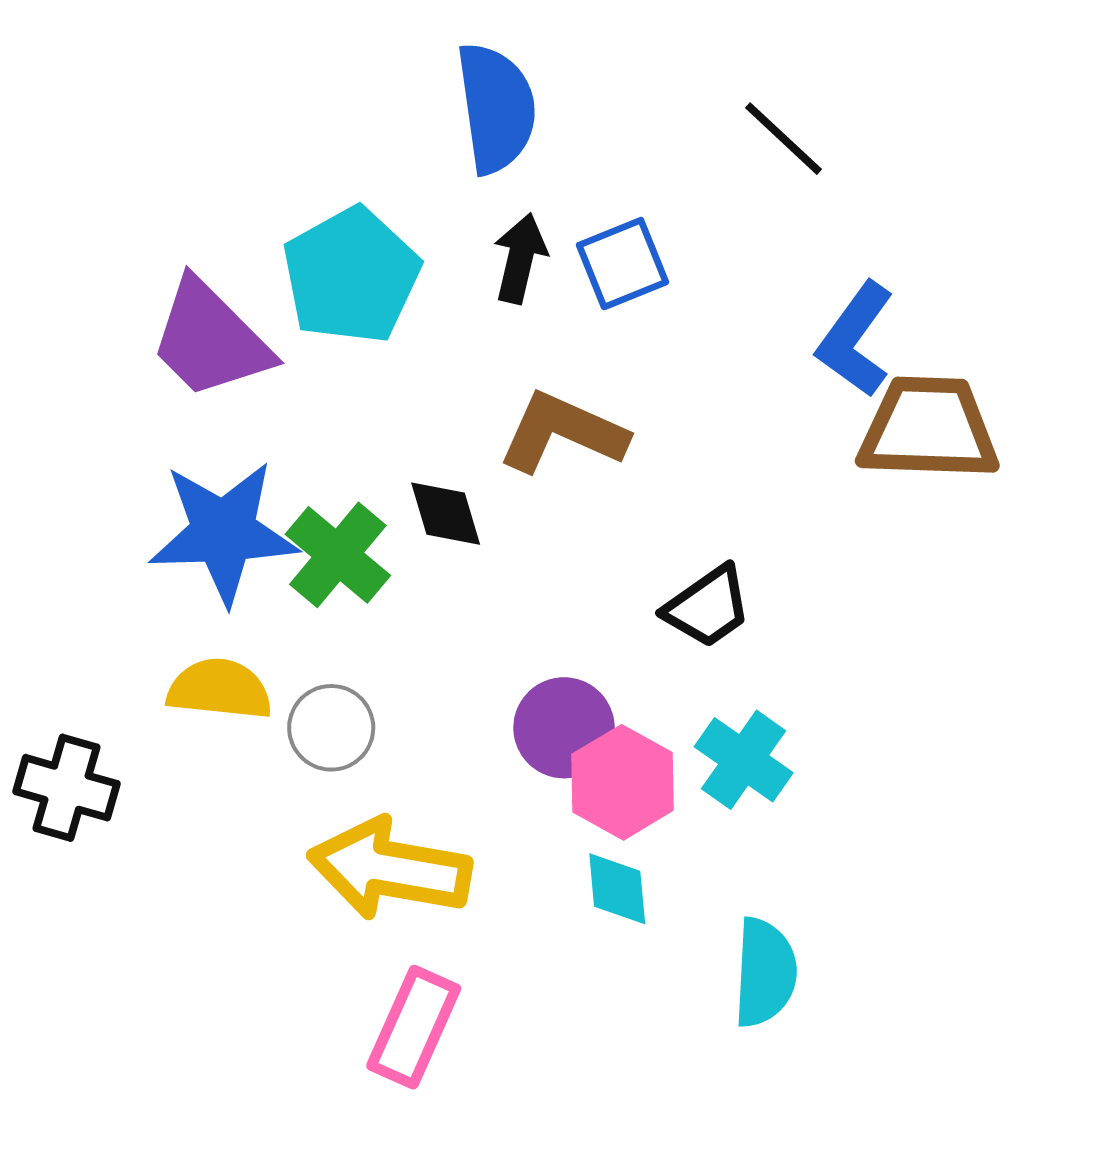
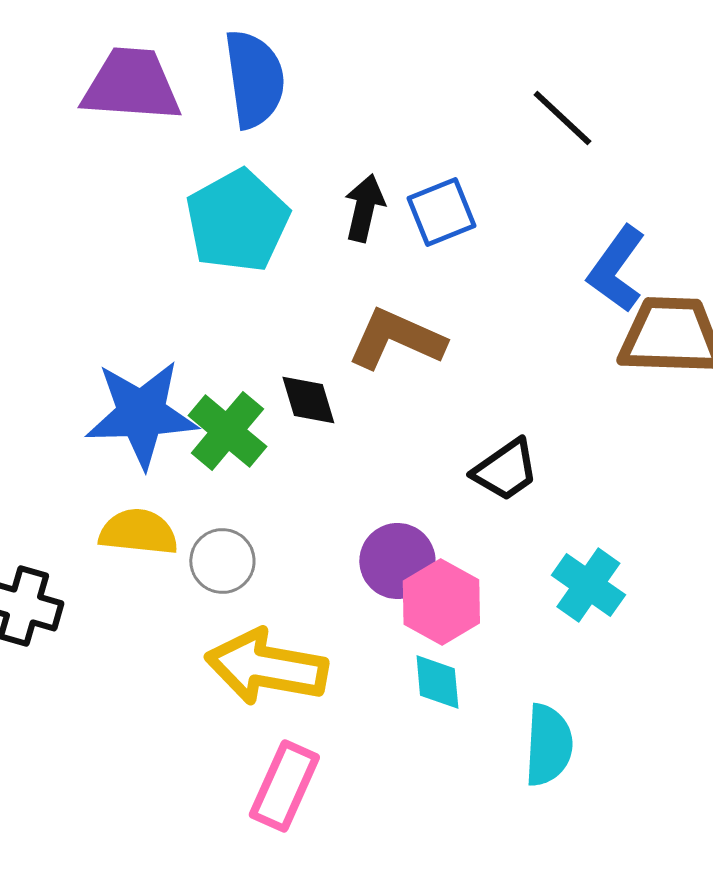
blue semicircle: (496, 108) -> (254, 79), moved
purple trapezoid: (210, 339) -> (131, 85), moved, turned 139
cyan cross: (744, 760) -> (588, 585), moved

